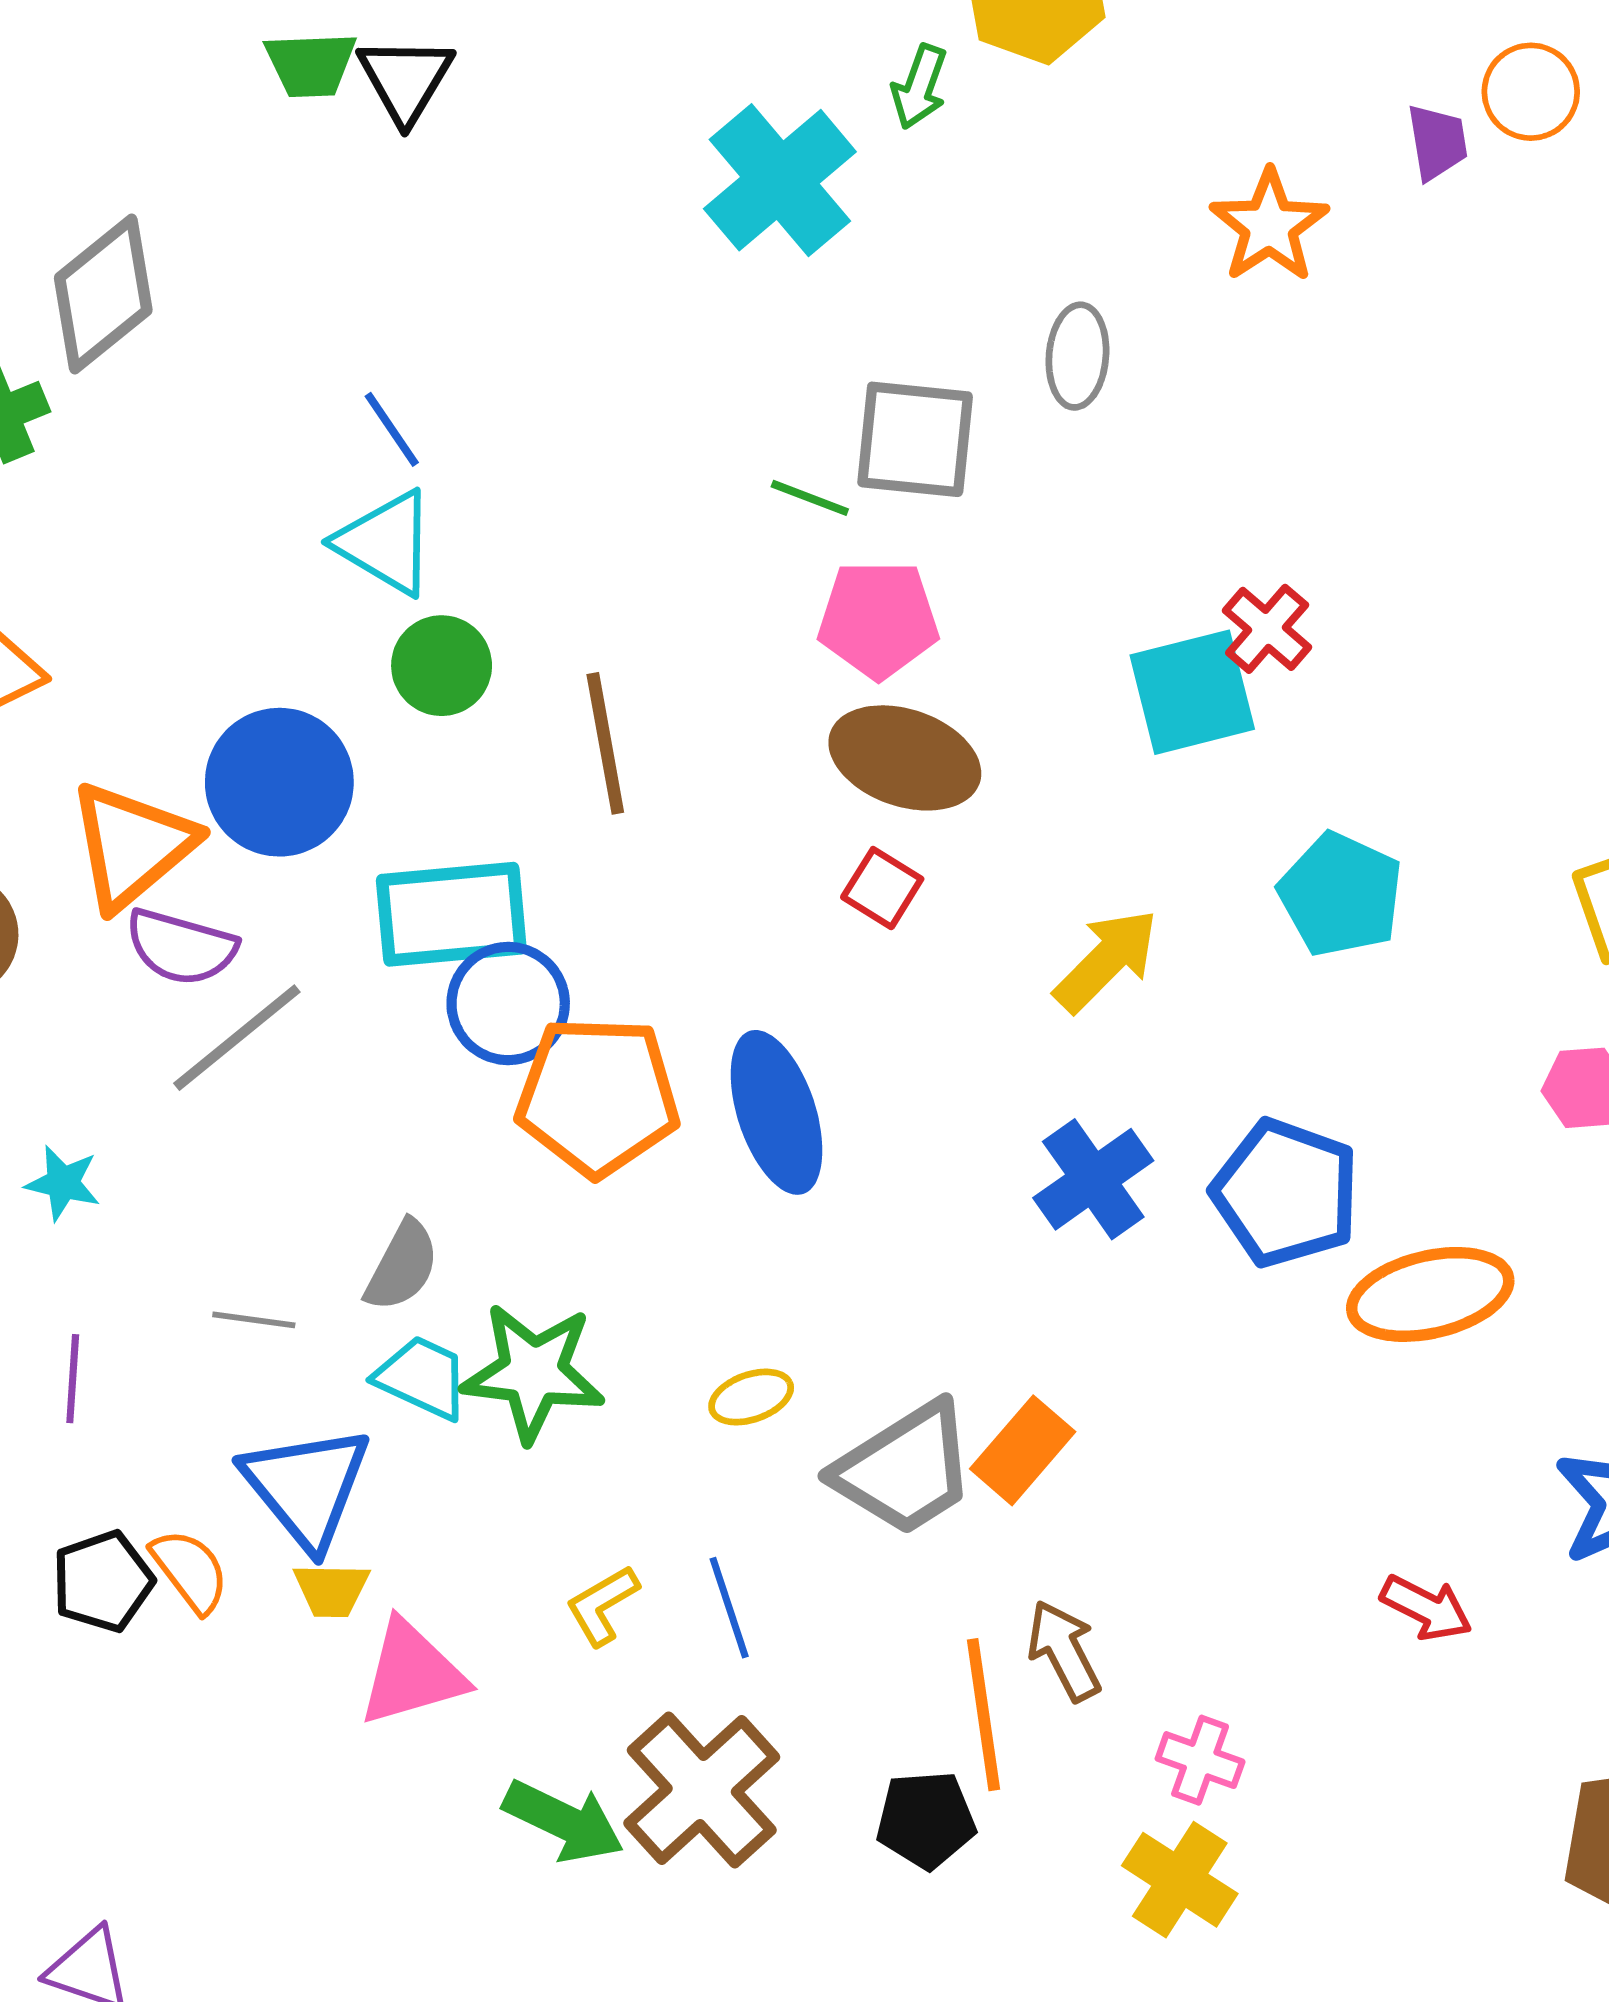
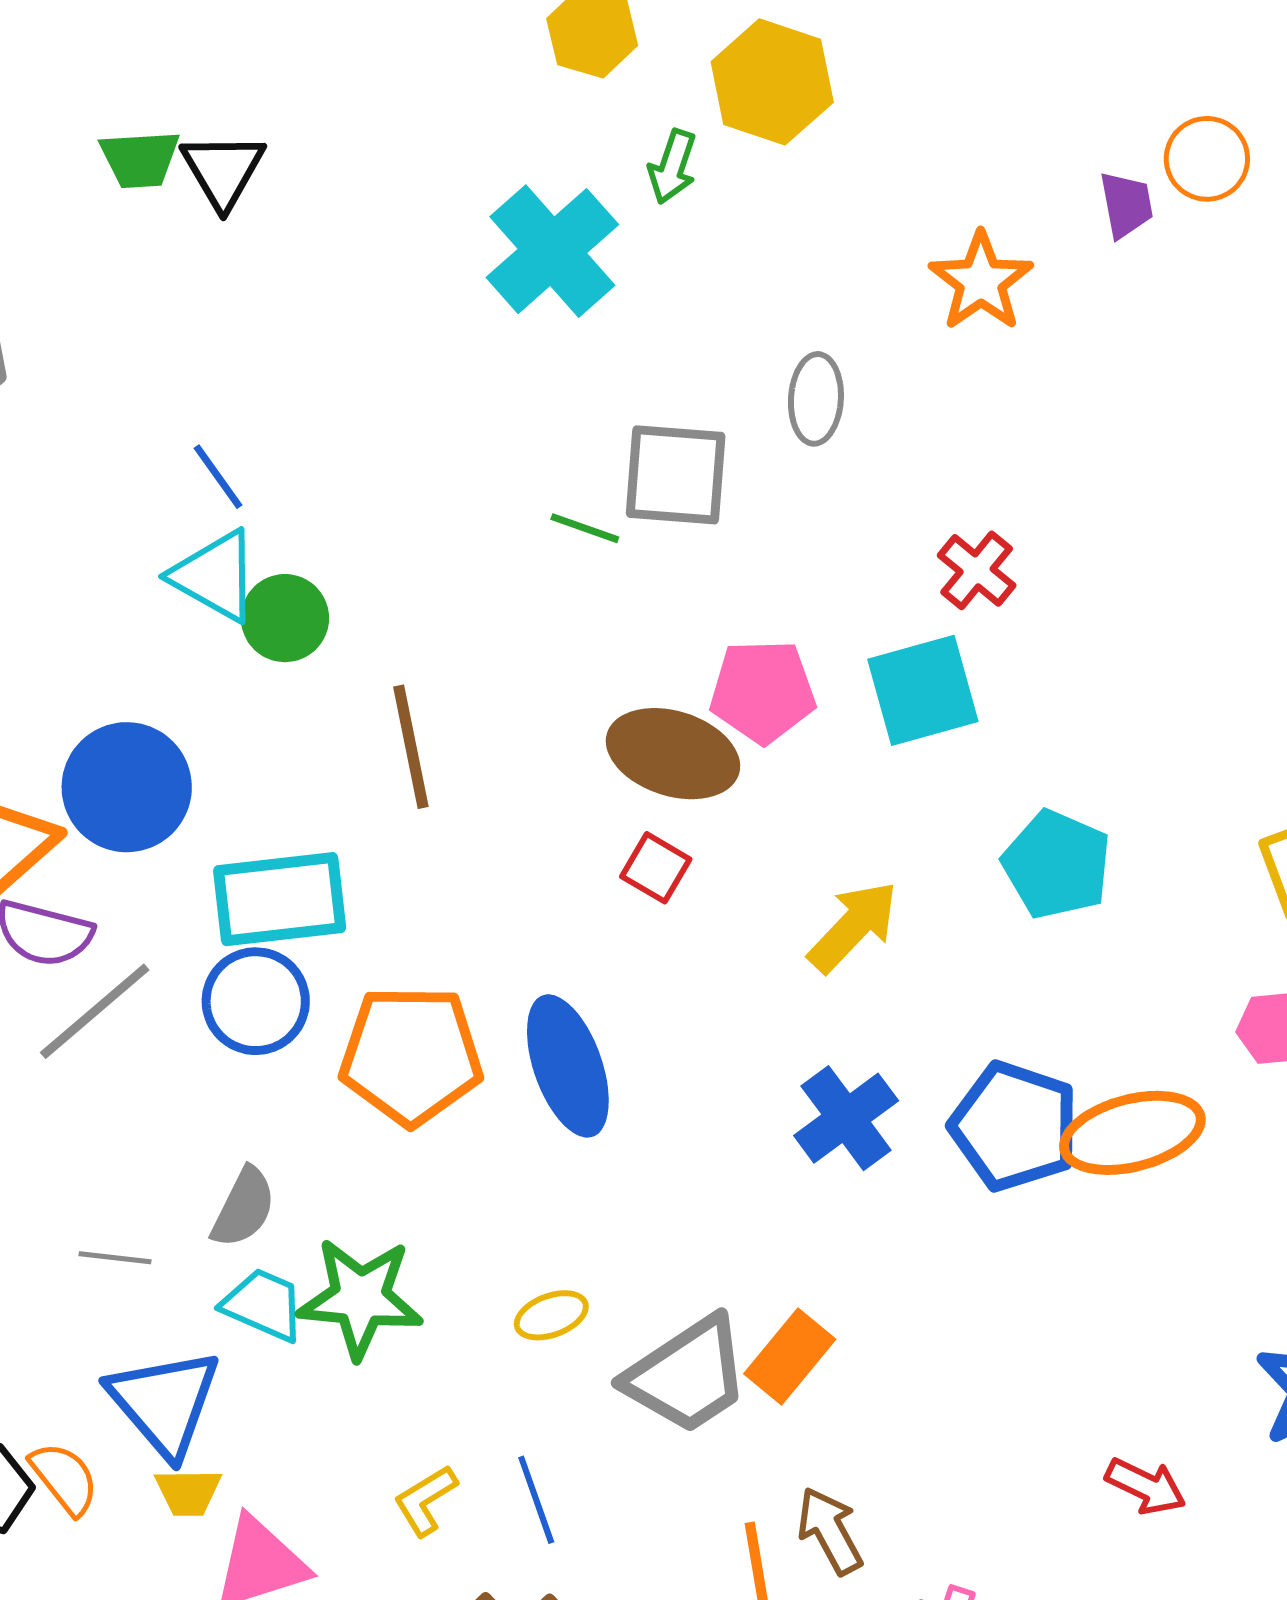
pink pentagon: (878, 619) -> (763, 691), moved
red cross: (1267, 629) -> (977, 570), moved
green circle: (442, 666) -> (285, 618), moved
blue circle: (508, 1004) -> (256, 1001), moved
orange ellipse: (1430, 1294) -> (1132, 1133), moved

